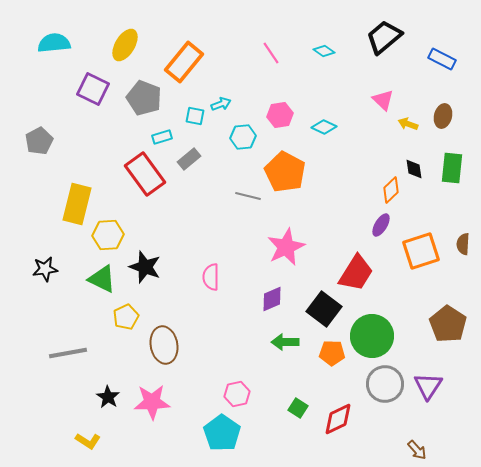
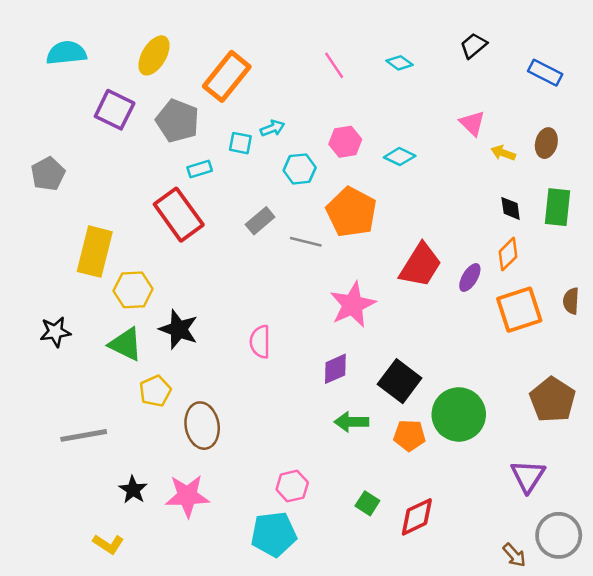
black trapezoid: (384, 37) -> (474, 46), size x0.6
gray rectangle: (189, 159) -> (260, 221), moved
orange diamond: (391, 190) -> (508, 254), moved
red trapezoid: (356, 273) -> (420, 265), moved
gray circle: (385, 384) -> (559, 535), moved
cyan pentagon: (222, 433) -> (274, 534), turned 30

